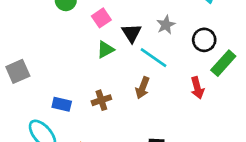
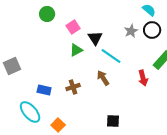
gray star: (166, 25) -> (131, 31), moved
black circle: (204, 40) -> (152, 30), moved
brown arrow: (143, 88) -> (103, 78), turned 126

